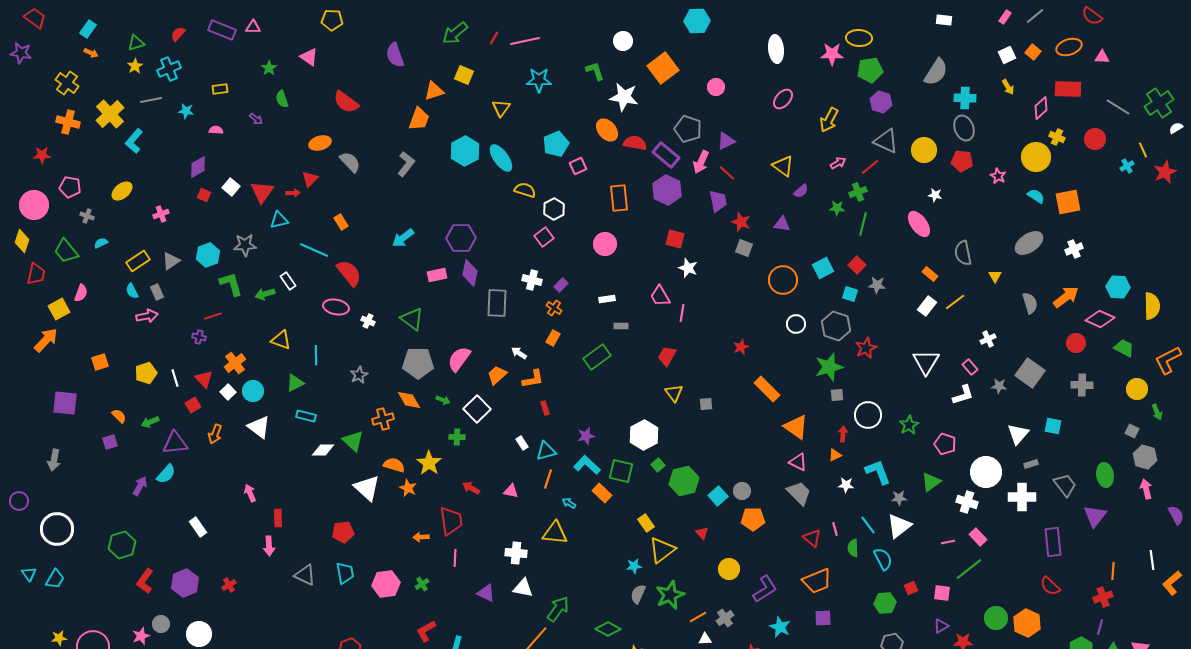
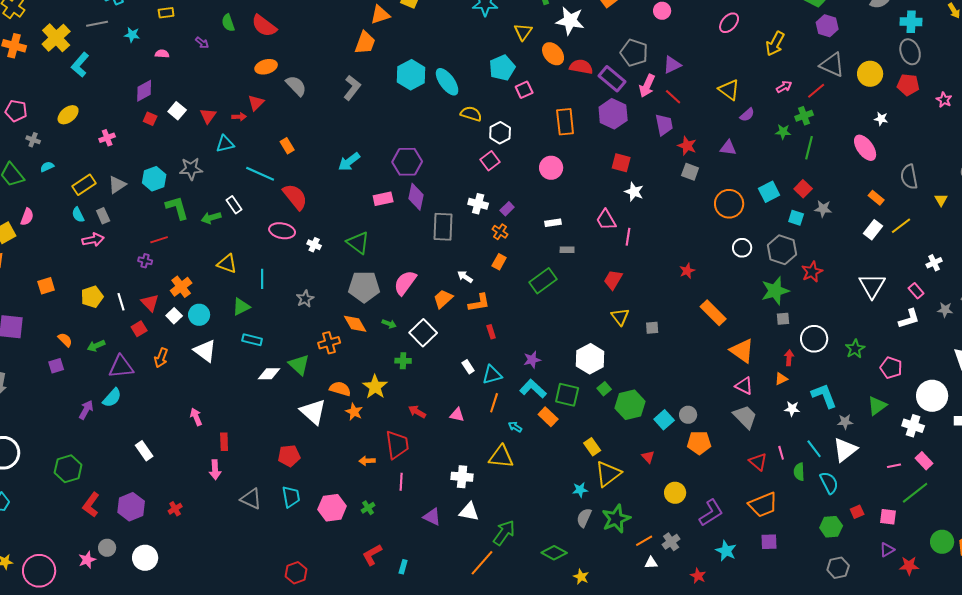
red semicircle: (346, 102) -> (264, 26), moved
yellow triangle: (501, 108) -> (523, 32), moved
red triangle: (262, 192) -> (208, 116), size x0.7

